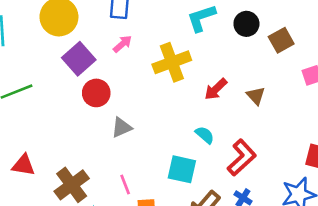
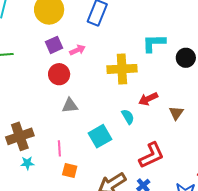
pink arrow: (122, 44) -> (78, 50), moved
purple square: (79, 59) -> (54, 45), size x0.7
cyan semicircle: (205, 135) -> (128, 117), moved
cyan square: (182, 169) -> (100, 136), moved, turned 30

